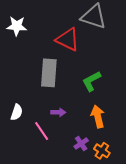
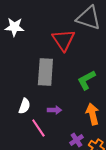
red triangle: (68, 40) -> (63, 40), turned 30
white semicircle: (17, 112) -> (24, 106), moved

